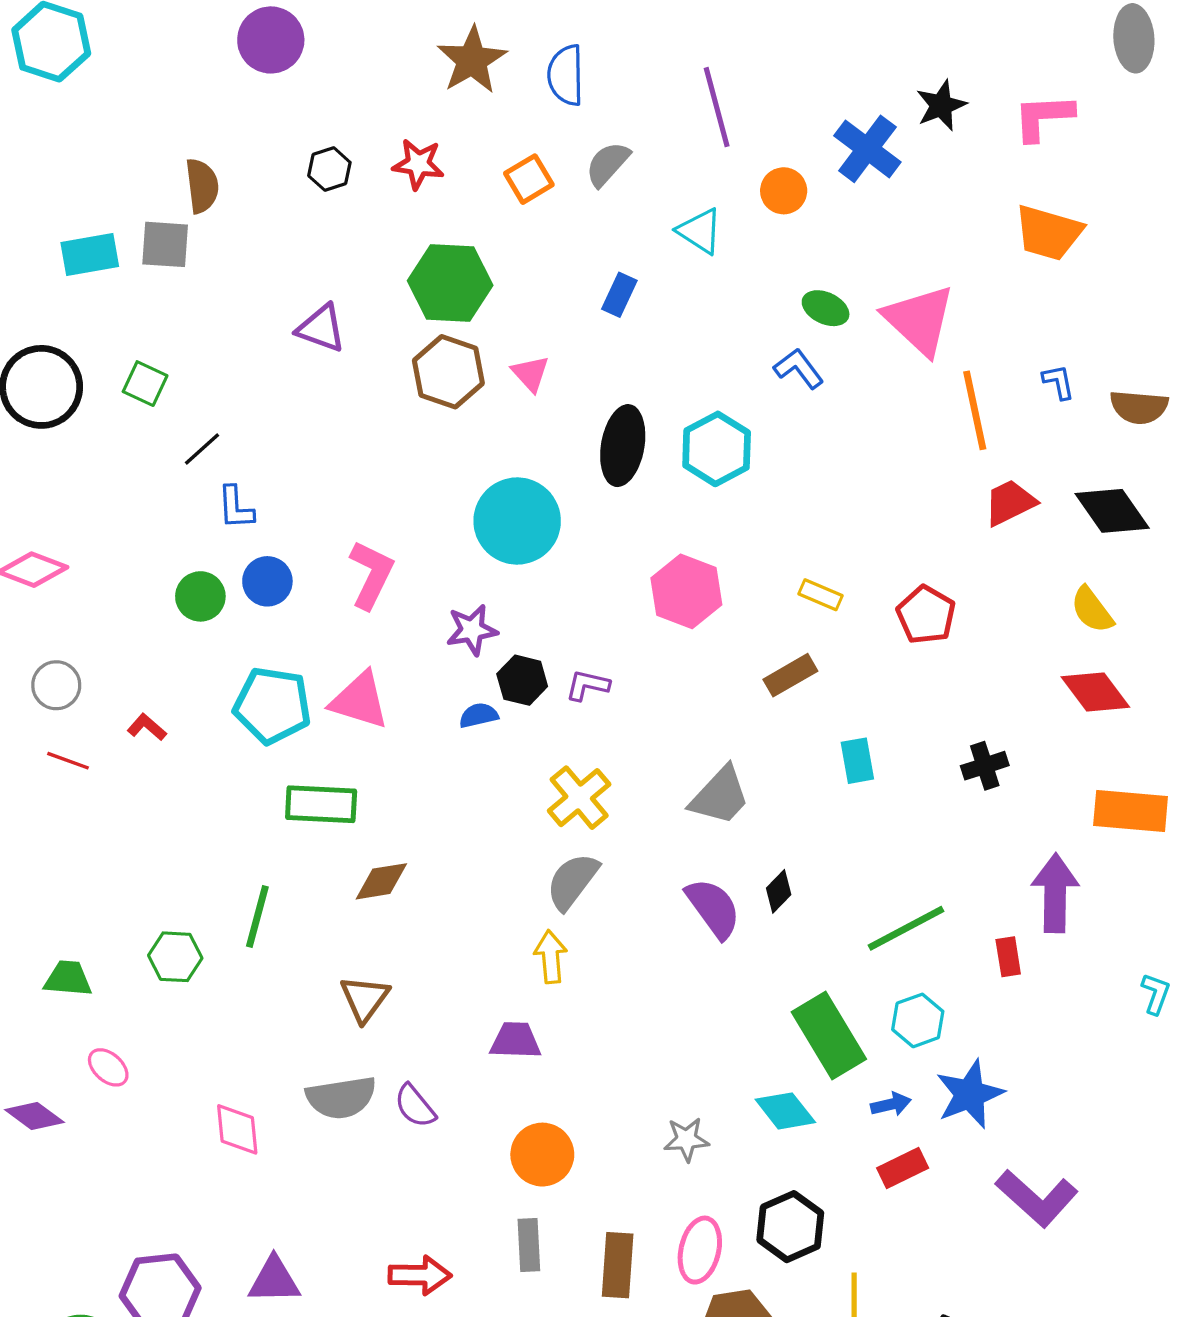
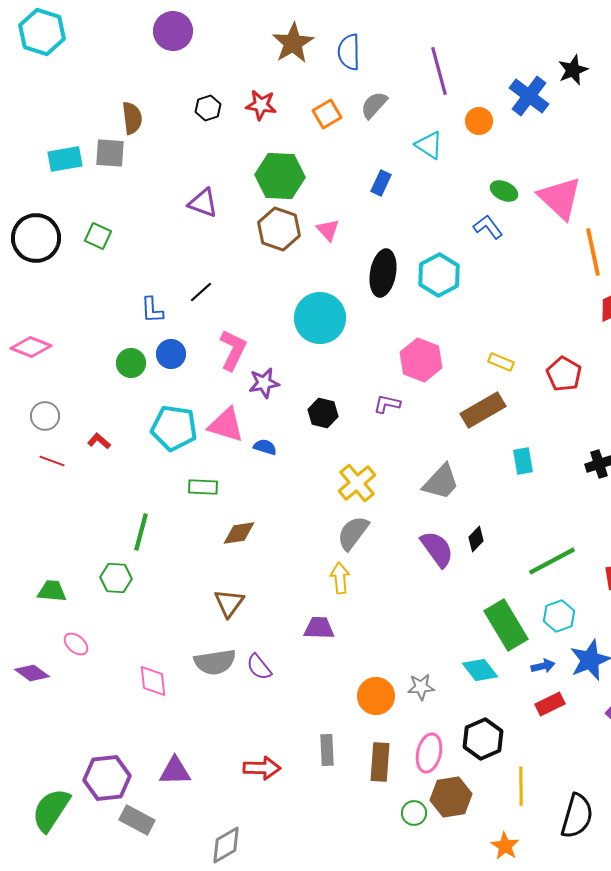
black line: (202, 449) -> (201, 292), moved
purple star: (472, 630) -> (264, 383), moved
brown rectangle: (790, 675) -> (483, 410), size x1.4
purple L-shape: (588, 685) -> (387, 404), moved
blue semicircle: (479, 715) -> (265, 447), moved, turned 30
green rectangle: (321, 804) -> (203, 487), size x0.7
green line: (257, 917) -> (141, 532), moved
orange circle: (542, 1155) -> (376, 696), moved

